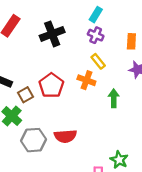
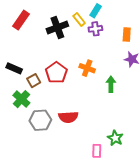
purple cross: (96, 35) -> (95, 29), turned -32
yellow rectangle: (98, 61) -> (79, 20), moved

